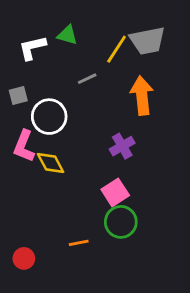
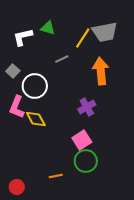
gray square: (18, 95) -> (13, 71), turned -32

